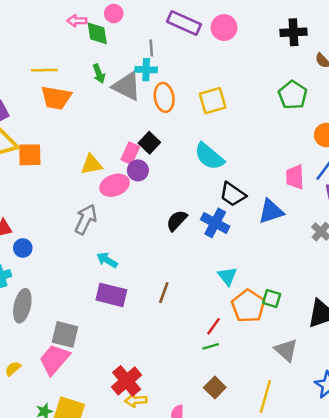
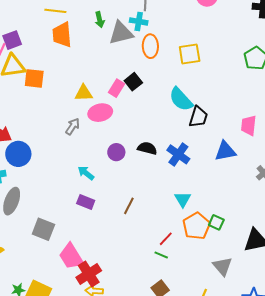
gray triangle: (127, 86) -> (121, 33), turned -48
orange trapezoid: (56, 98) -> (62, 35), turned 68
purple circle: (138, 170) -> (116, 152), moved
black trapezoid: (233, 194) -> (198, 117), moved, turned -115
gray arrow: (86, 219) -> (73, 126), moved, size x0.7
black semicircle: (177, 221) -> (147, 148), turned 54
blue circle: (23, 248) -> (18, 154), size x1.6
purple rectangle: (111, 295) -> (86, 202), size x0.7
green line: (211, 346) -> (161, 255), turned 32
pink trapezoid: (54, 359) -> (71, 256), moved, turned -80

